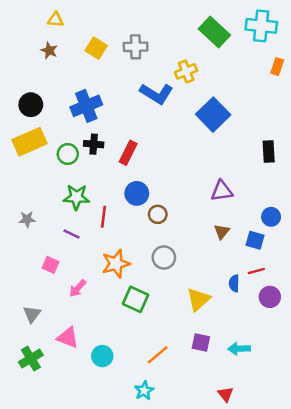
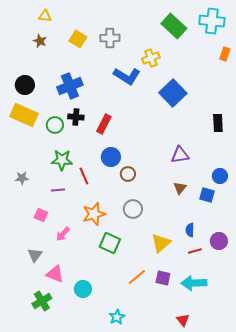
yellow rectangle: (30, 142) -> (24, 115), turned 48
red line: (103, 217) -> (84, 176), turned -30
purple line: (71, 234) -> (58, 190), turned -32
red line: (256, 271) -> (195, 251), moved
gray triangle: (32, 314) -> (35, 255), moved
cyan arrow: (239, 349) -> (194, 283), size x1.4
orange line: (158, 355) -> (137, 277), moved
green cross: (31, 359) -> (42, 301), moved

